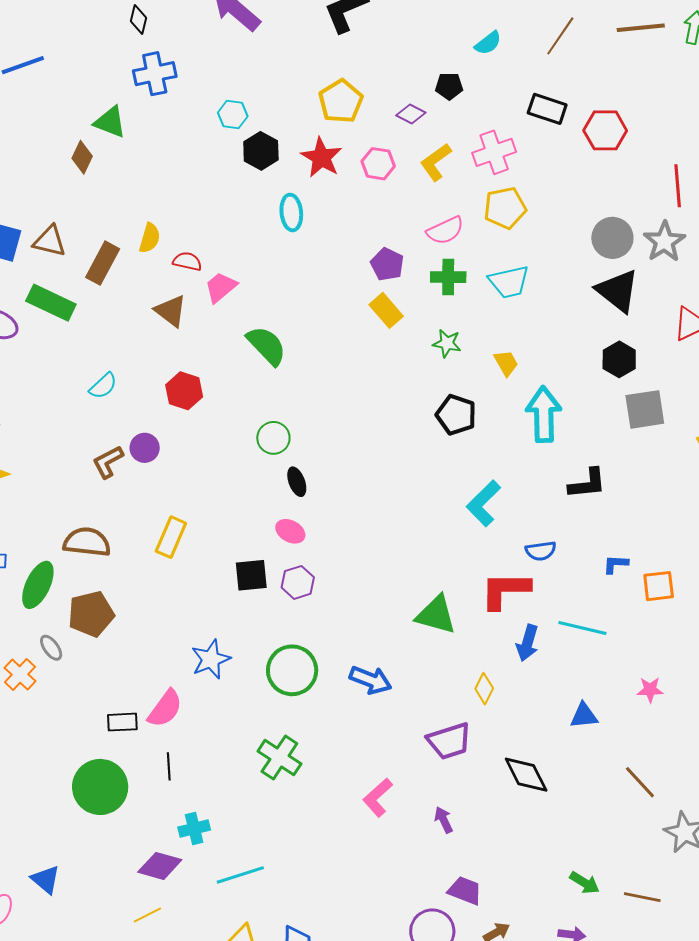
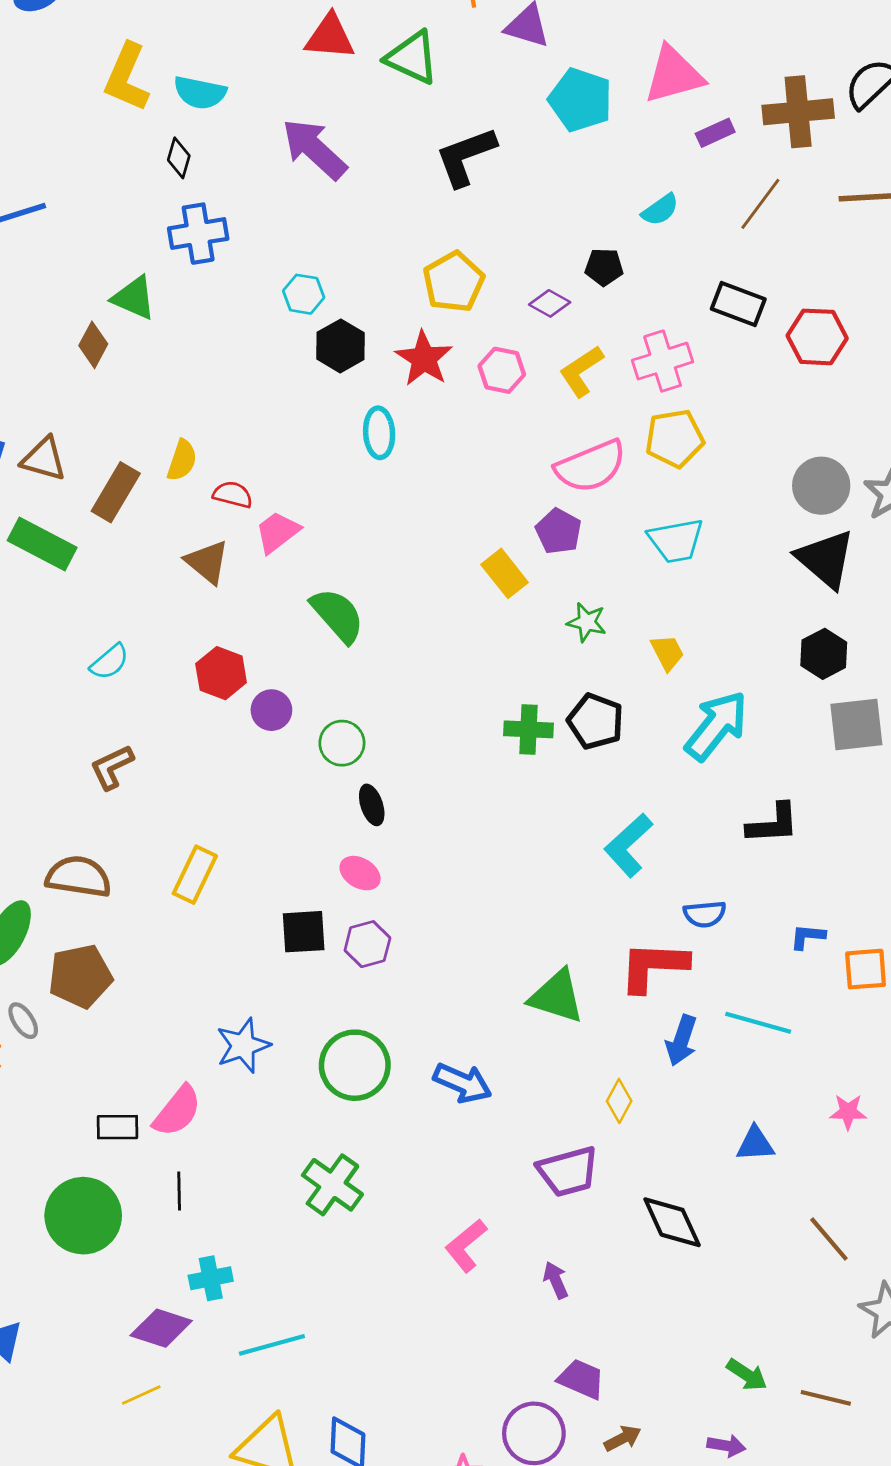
pink semicircle: (445, 230) -> (591, 466), size x1.4
purple pentagon: (387, 264) -> (559, 531), moved
green cross: (448, 277) -> (529, 729), moved
cyan arrow: (544, 414) -> (716, 726), turned 38
purple circle: (145, 448) -> (271, 710), moved

